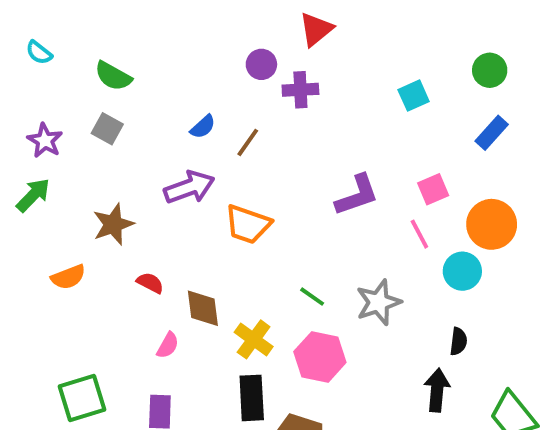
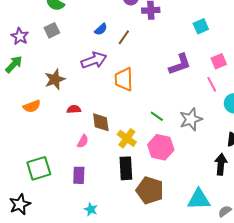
cyan square: (414, 96) -> (201, 26), moved
gray square: (107, 129) -> (52, 30), turned 35
orange trapezoid: (248, 224) -> (124, 79), turned 70
red semicircle: (150, 283) -> (74, 109), turned -32

